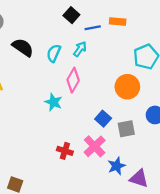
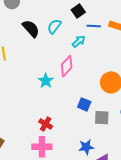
cyan semicircle: (54, 53) -> (54, 26), moved
blue square: (103, 119) -> (84, 104), turned -32
pink cross: (95, 146) -> (42, 147), moved, turned 30

